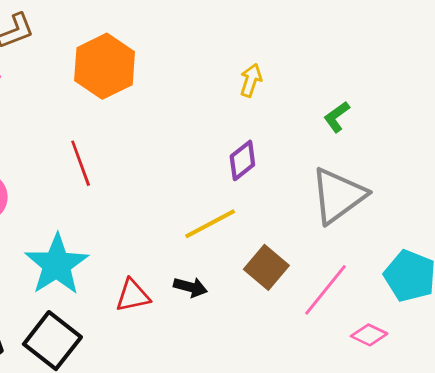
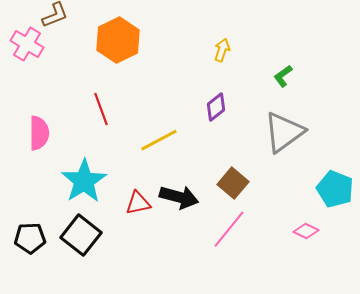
yellow line: (210, 224) -> (159, 140), moved
black arrow: (190, 287) -> (179, 197), size x1.6
pink line: (325, 290) -> (229, 229), moved

